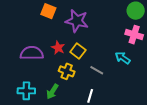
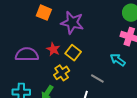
gray line: (97, 70) -> (97, 78), moved
yellow cross: (67, 71) -> (62, 73), turned 35

